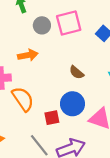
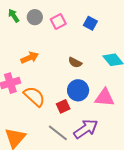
pink square: (69, 23) -> (58, 22), size x0.7
gray circle: (42, 25) -> (35, 17), moved

